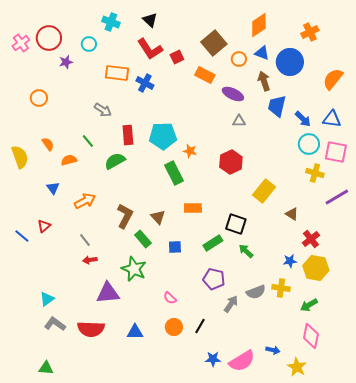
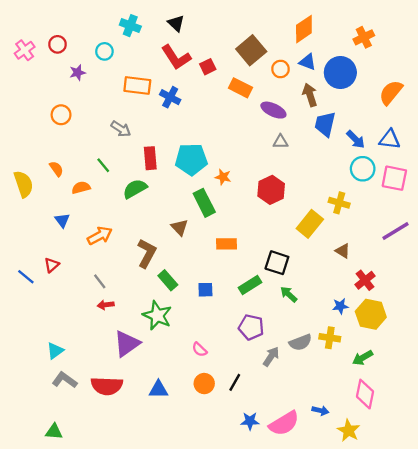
red circle: (49, 38) -> (58, 44), size x0.6
orange circle: (39, 98) -> (61, 115), moved
yellow cross: (315, 173) -> (339, 203), moved
brown triangle: (158, 217) -> (180, 227), moved
purple triangle: (108, 293) -> (127, 344), turned -30

